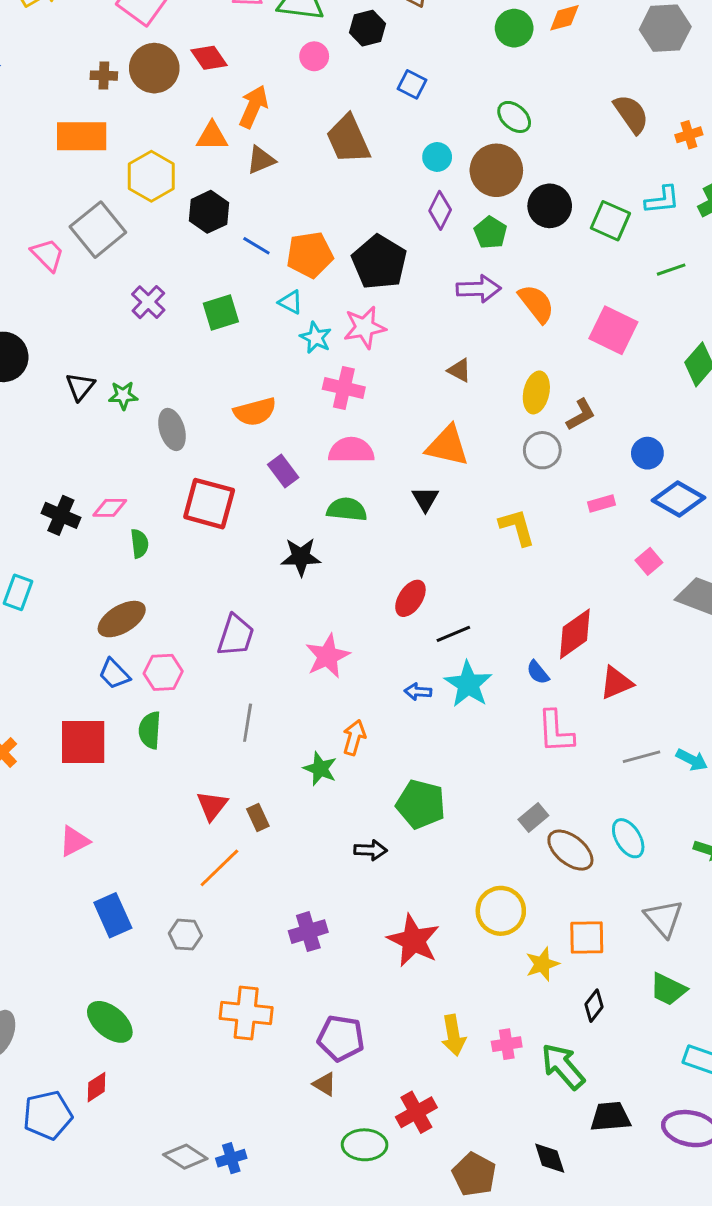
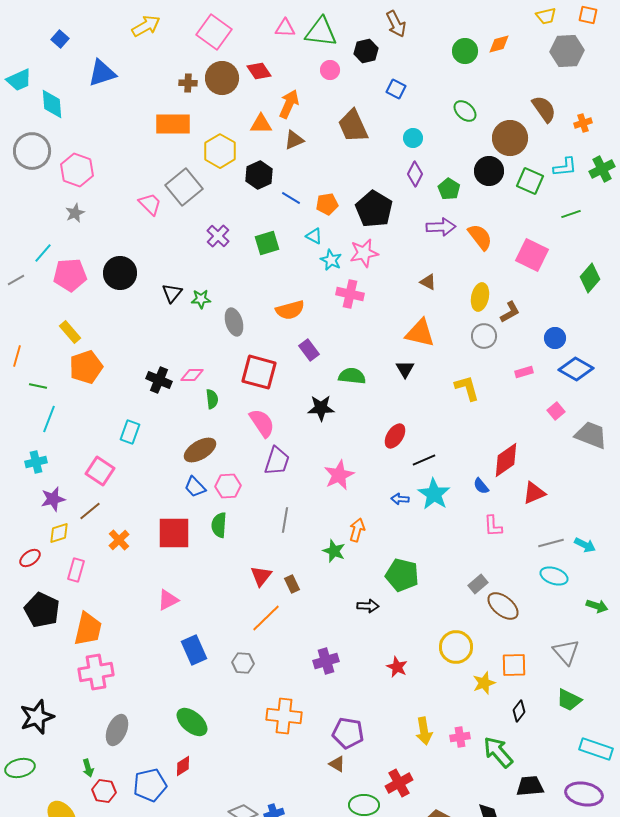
brown circle: (496, 170) -> (510, 138), moved
orange pentagon: (310, 255) -> (327, 204), size x0.7
pink semicircle: (351, 450) -> (262, 423), moved, turned 56
pink L-shape: (556, 732) -> (493, 526), size x0.7
cyan ellipse: (628, 838) -> (554, 576), moved, turned -40
red star: (413, 940) -> (397, 667), size x0.6

